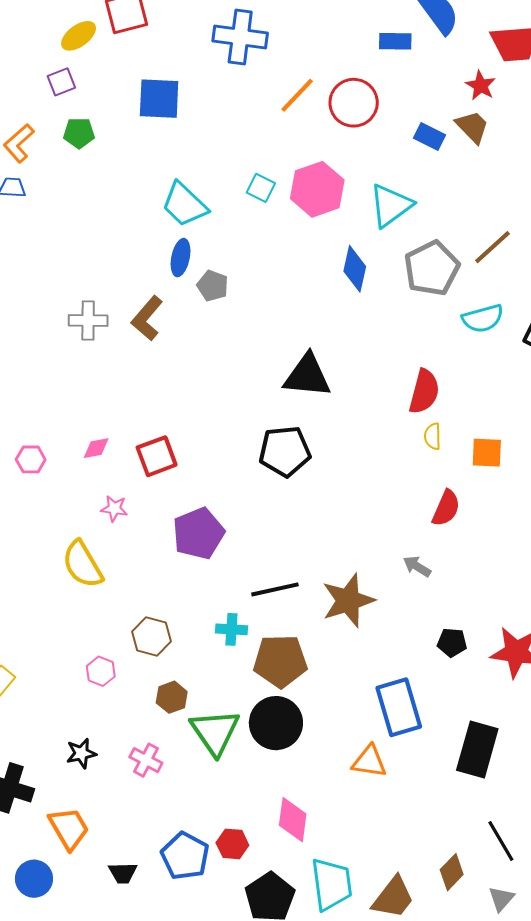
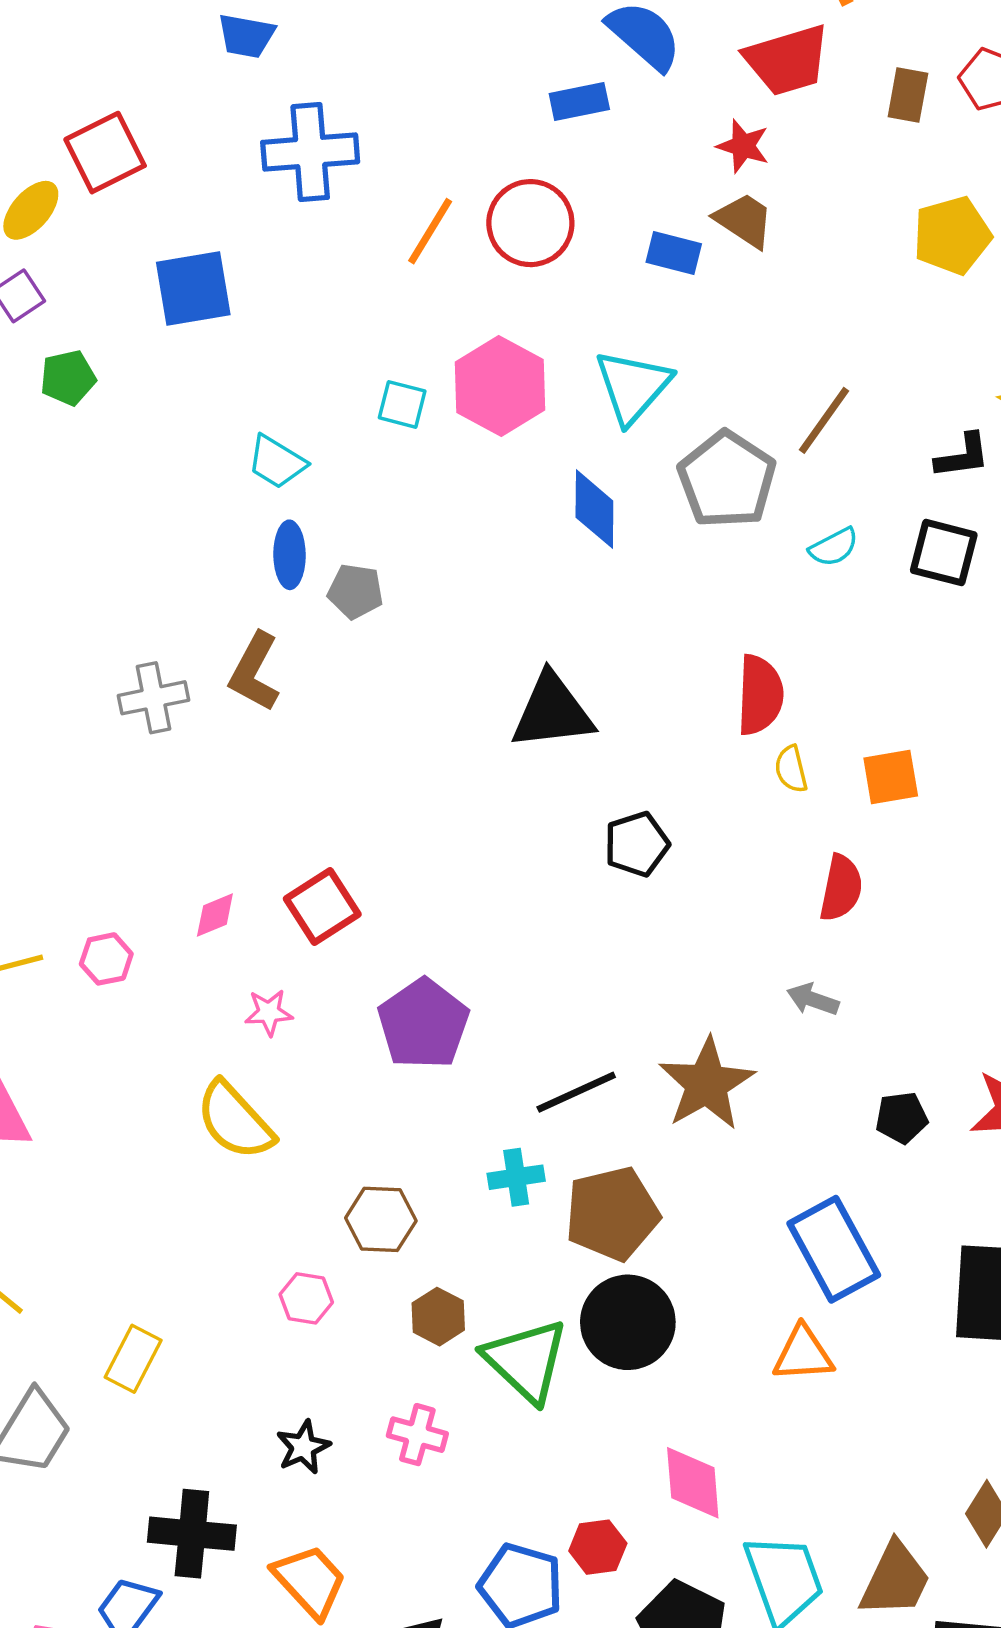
cyan trapezoid: (184, 205) -> (277, 462), size x0.7
cyan semicircle: (483, 318) -> (834, 547), size x0.7
black pentagon: (285, 451) -> (637, 844), moved, size x0.7

